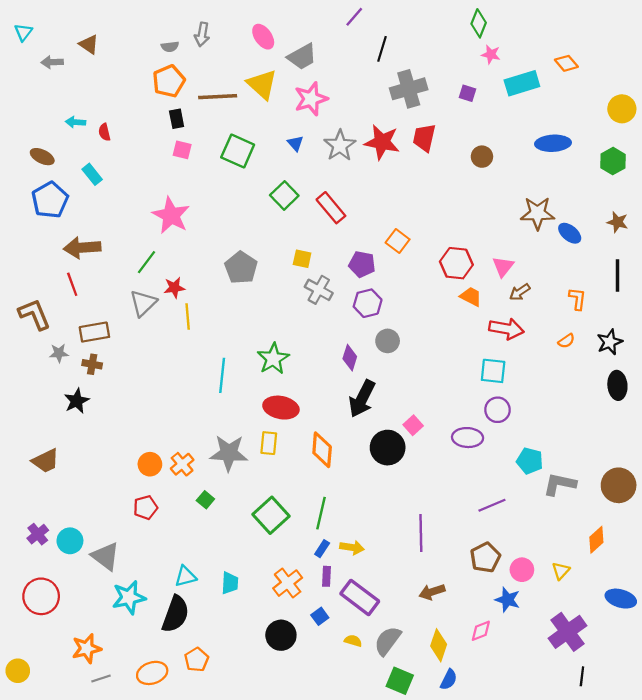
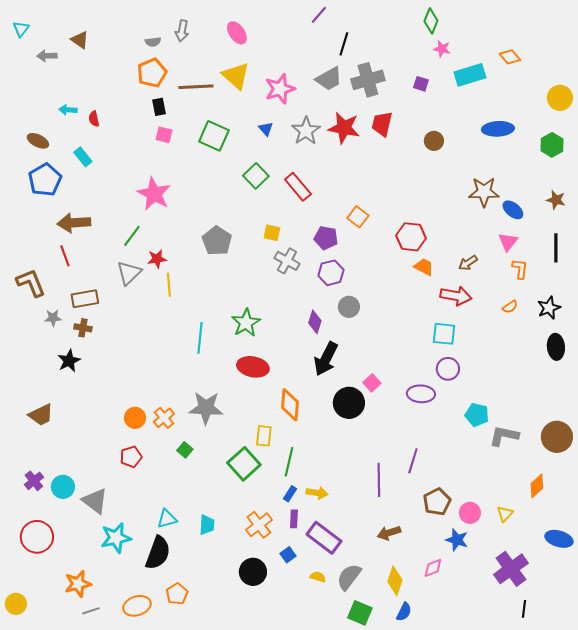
gray trapezoid: (302, 57) -> (329, 79), moved
pink triangle: (503, 267) -> (508, 242), moved
yellow rectangle: (269, 443) -> (264, 436), moved
purple line: (492, 505) -> (413, 461), moved, turned -50

